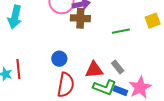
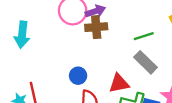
gray rectangle: (118, 67) -> (145, 62), moved, size x1.5

